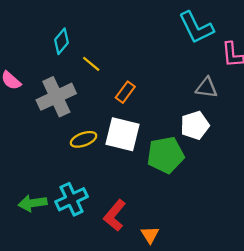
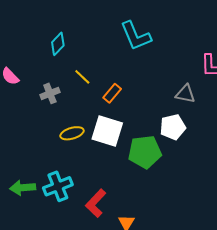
cyan L-shape: (196, 28) -> (136, 36), moved
yellow line: (91, 64) -> (82, 77), moved
gray cross: (56, 97) -> (50, 93), size x0.6

